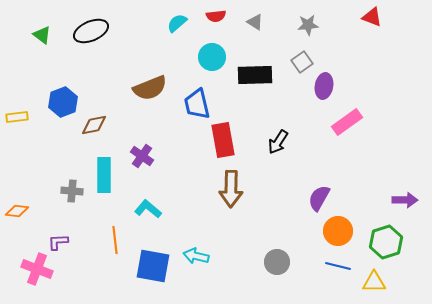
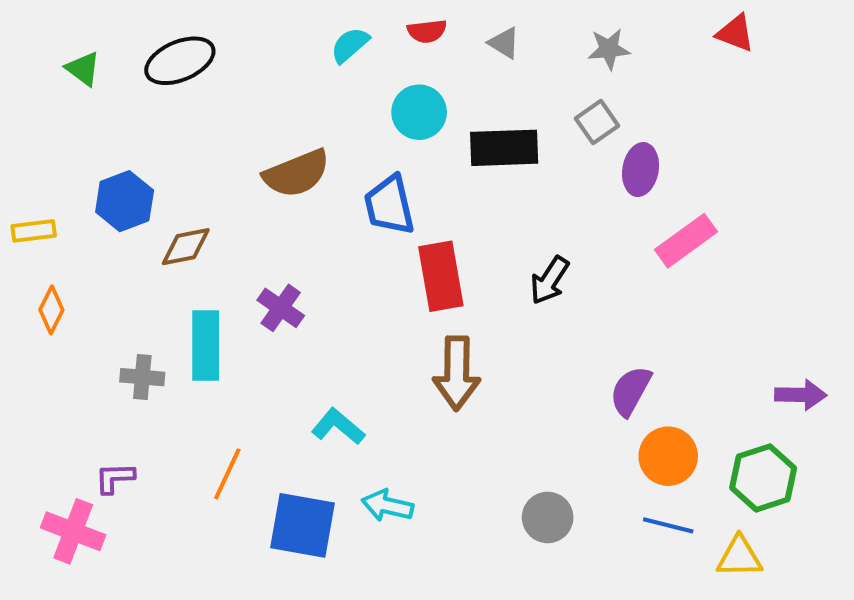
cyan L-shape: (148, 209) -> (338, 427), moved
orange diamond: (17, 211) -> (51, 310), moved, turned -70
orange line: (115, 240) -> (227, 474), turned 32

